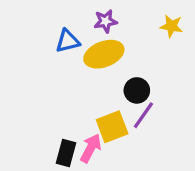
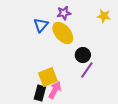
blue triangle: (68, 41) -> (41, 25), turned -35
yellow ellipse: (104, 54) -> (63, 33), turned 70
yellow square: (112, 127) -> (48, 77), moved

